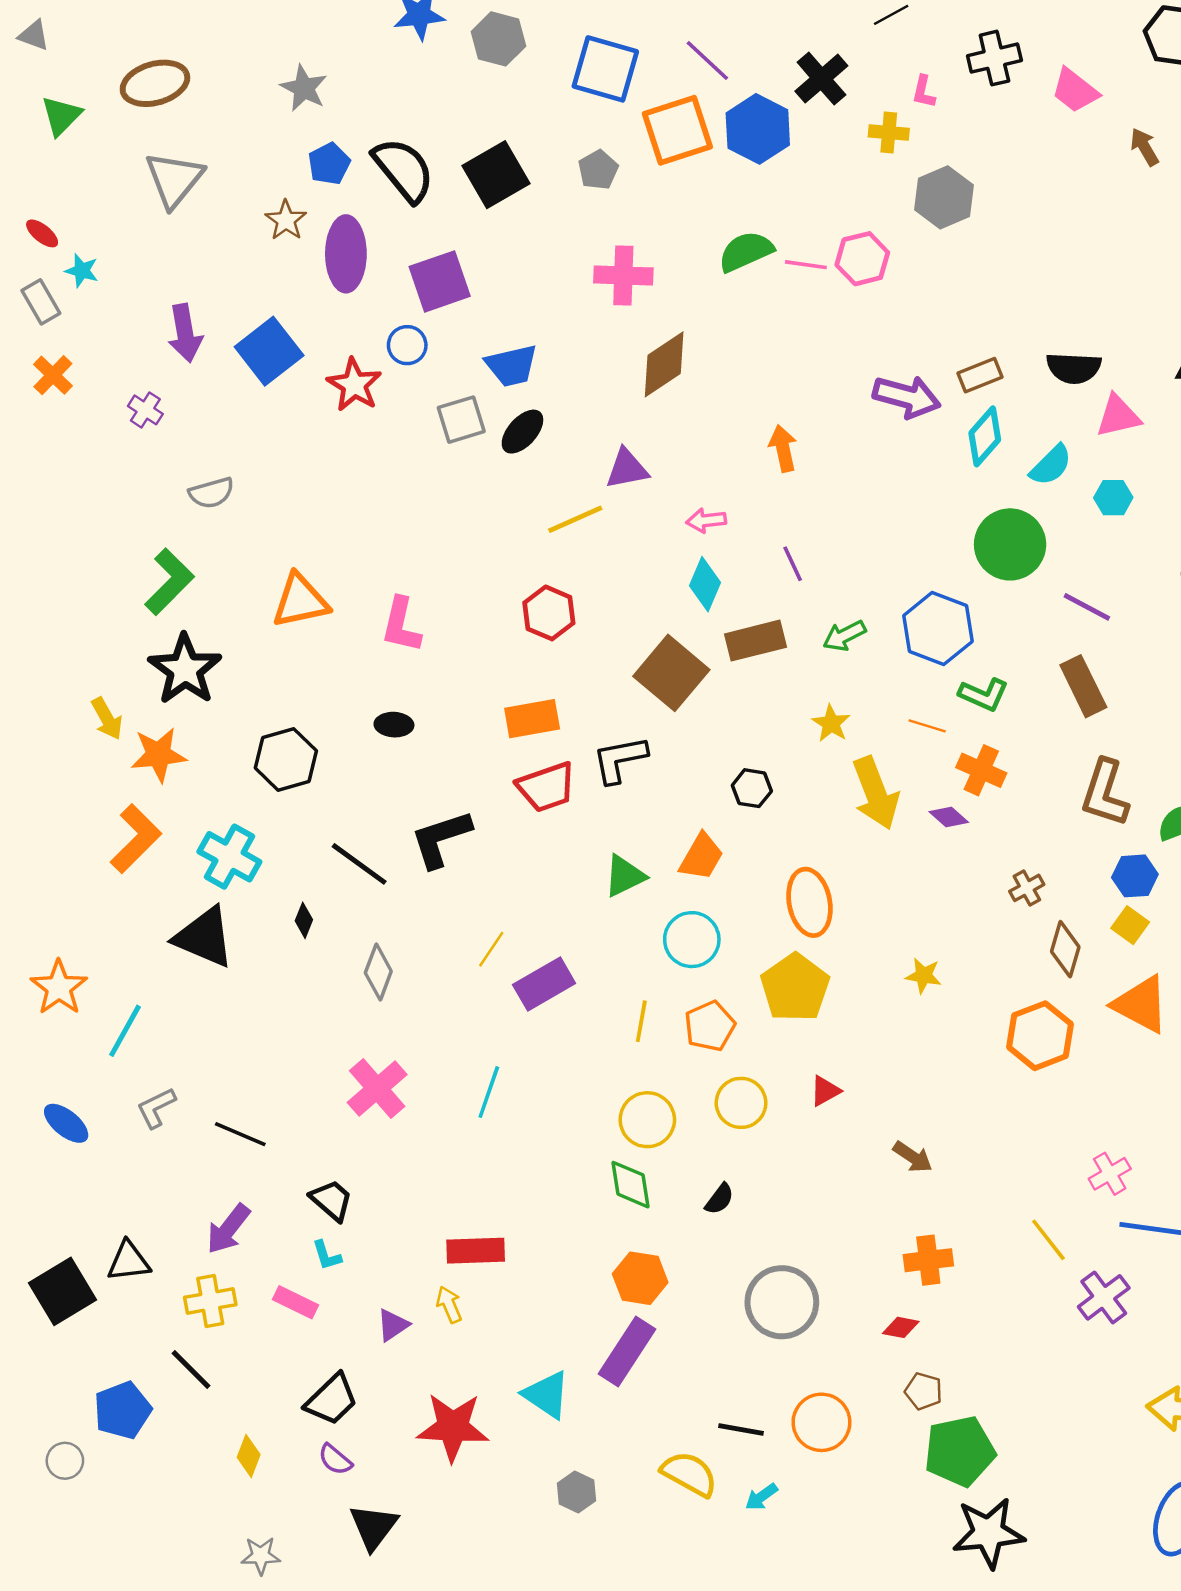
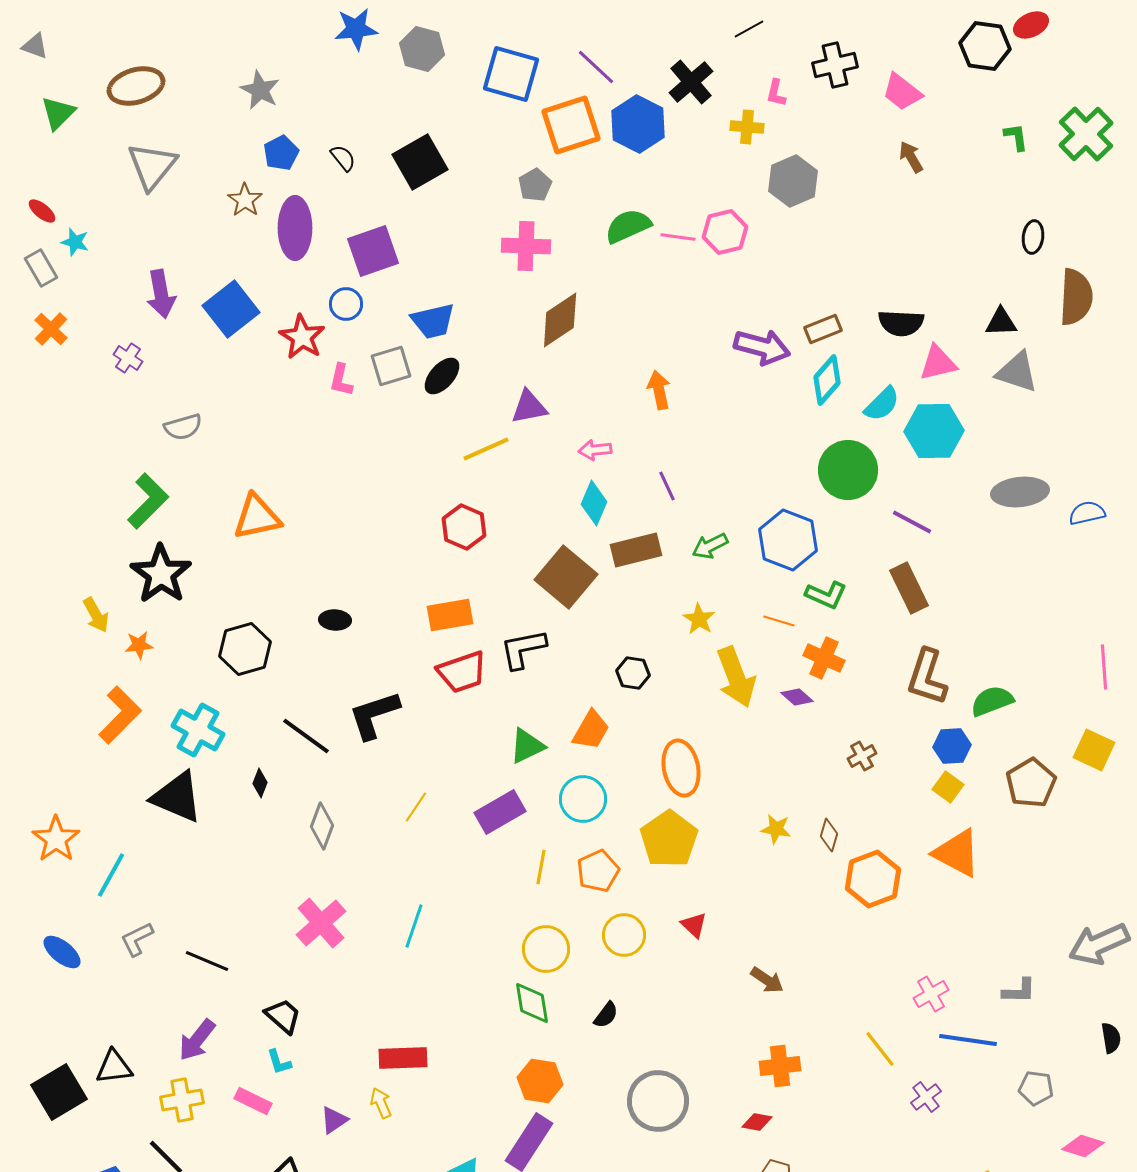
brown arrow: (1145, 147) -> (911, 157), moved
black semicircle: (404, 170) -> (343, 158), size x0.5
gray pentagon: (598, 170) -> (535, 185), moved
cyan hexagon: (1113, 498) -> (934, 431), size x1.8
pink L-shape: (401, 625) -> (341, 380), moved, size x0.7
orange star: (159, 755) -> (139, 645), size x0.6
brown diamond: (1065, 949) -> (829, 835), moved, size x0.7
purple rectangle: (544, 984) -> (500, 812), moved
red triangle: (825, 1091) -> (694, 925), turned -48
purple cross: (1104, 1297) -> (926, 1097), size x0.7

